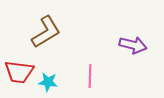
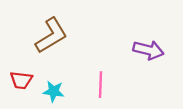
red trapezoid: (19, 72) -> (21, 80), size x0.7

